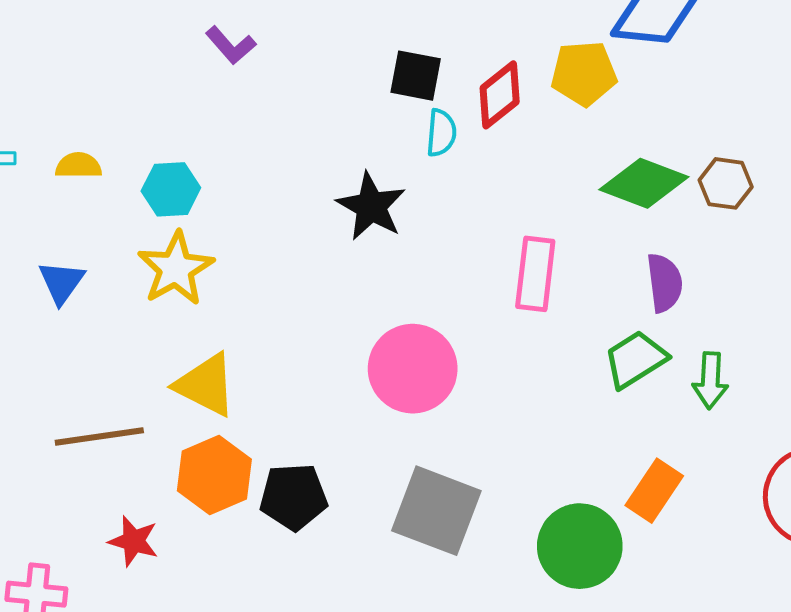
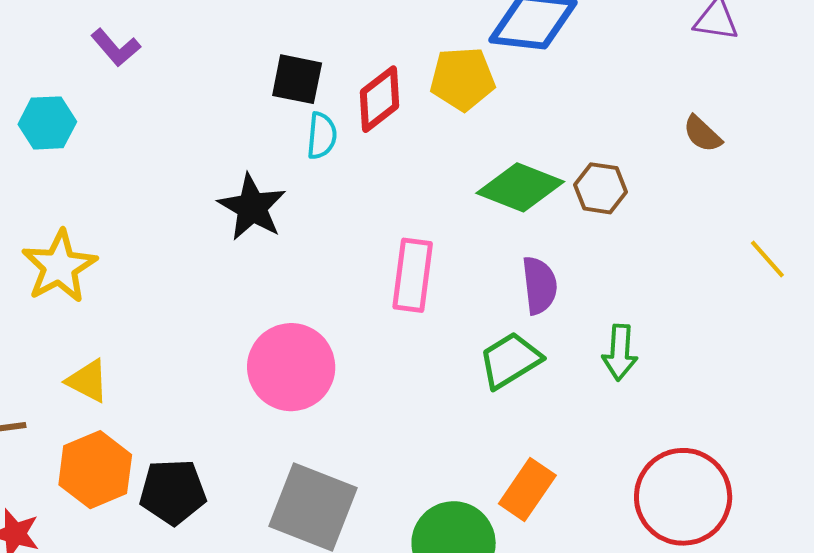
cyan hexagon: (171, 189) -> (47, 123), moved
green arrow: (710, 380) -> (620, 352), moved
yellow triangle: (206, 385) -> (88, 381), size x0.7

